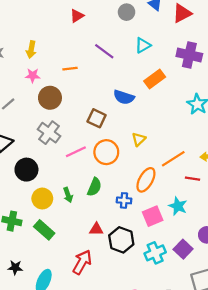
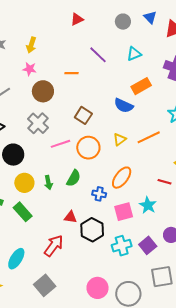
orange line: (70, 69) -> (71, 73), moved
blue semicircle: (124, 97) -> (124, 106), moved
orange line: (173, 159) -> (149, 137), moved

